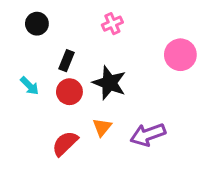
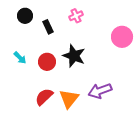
black rectangle: (67, 61) -> (48, 27), moved, turned -48
orange triangle: (102, 127) -> (69, 99), moved, size x1.5

